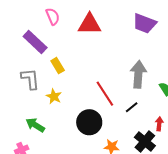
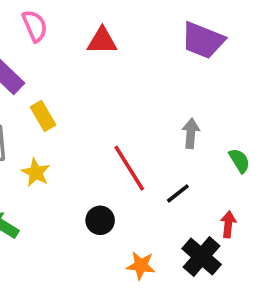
red triangle: (89, 24) -> (102, 41), size x0.7
gray arrow: (138, 74) -> (191, 133), size x0.6
black circle: (89, 122) -> (100, 220), size x0.6

